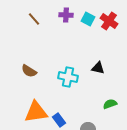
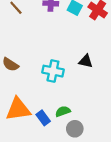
green semicircle: (110, 104) -> (63, 111), moved

